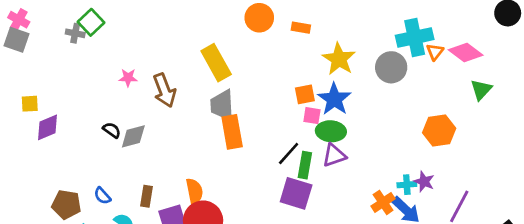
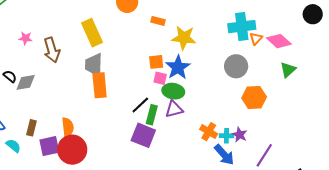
orange rectangle: (301, 28) -> (158, 21), moved
yellow star: (339, 59) -> (184, 38), turned -30
gray circle: (391, 67) -> (236, 66), moved
orange cross: (383, 202) -> (209, 132), moved, turned -30

